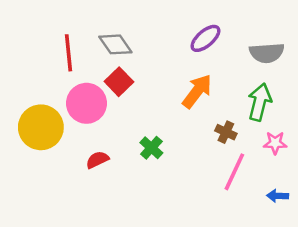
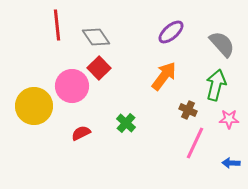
red line: (68, 53) -> (57, 25), moved
gray semicircle: (267, 53) -> (222, 44), turned -128

